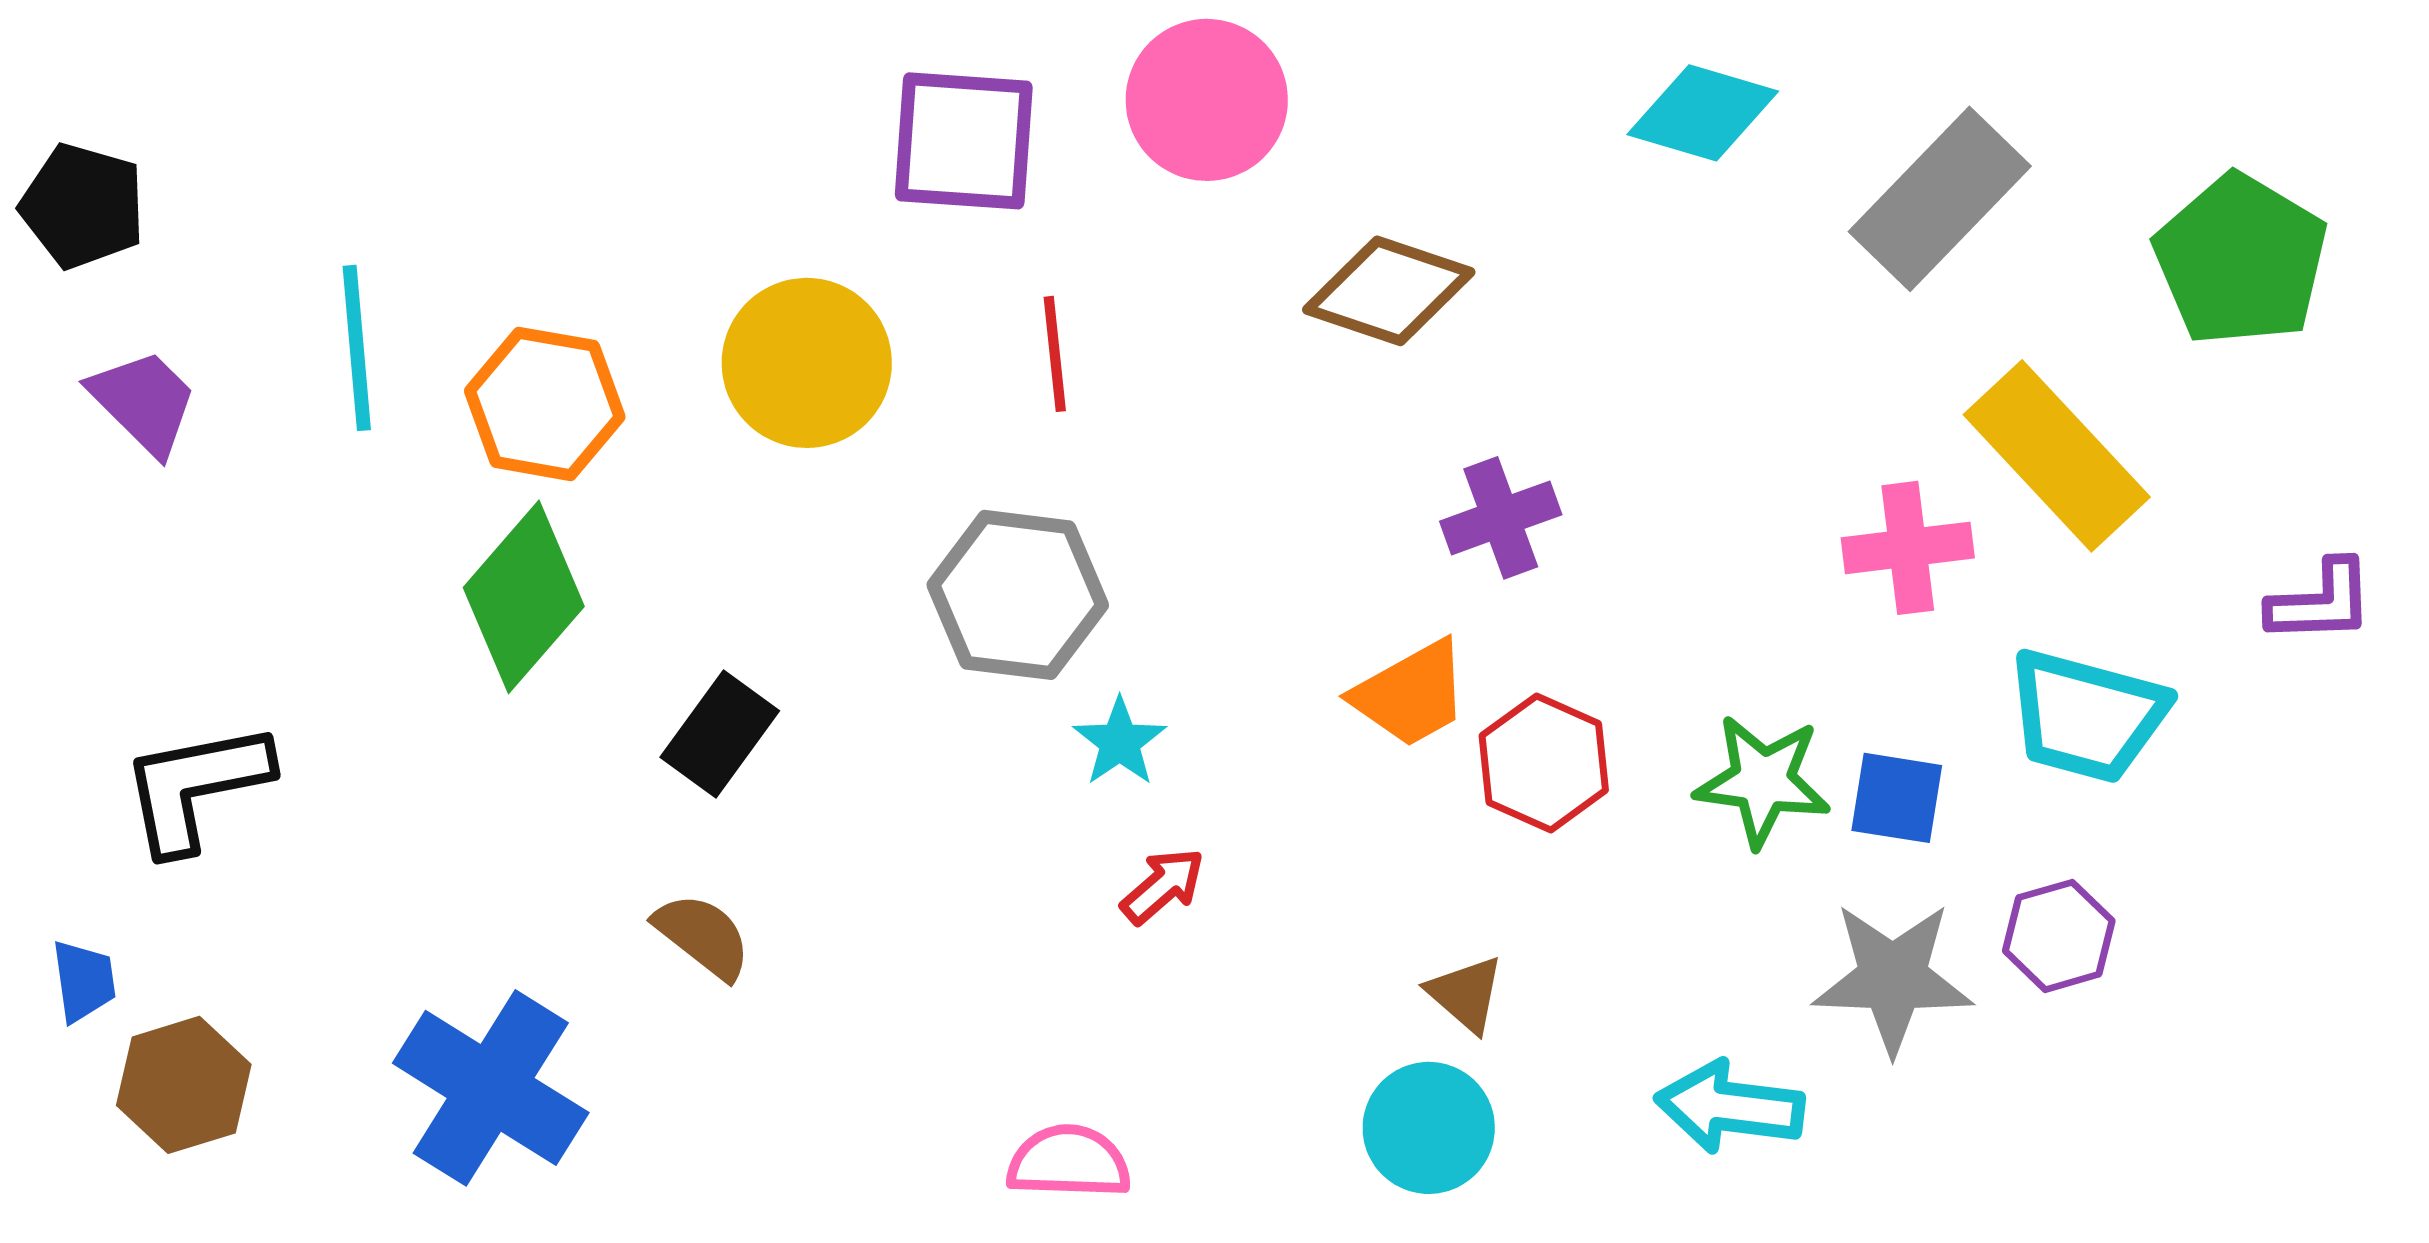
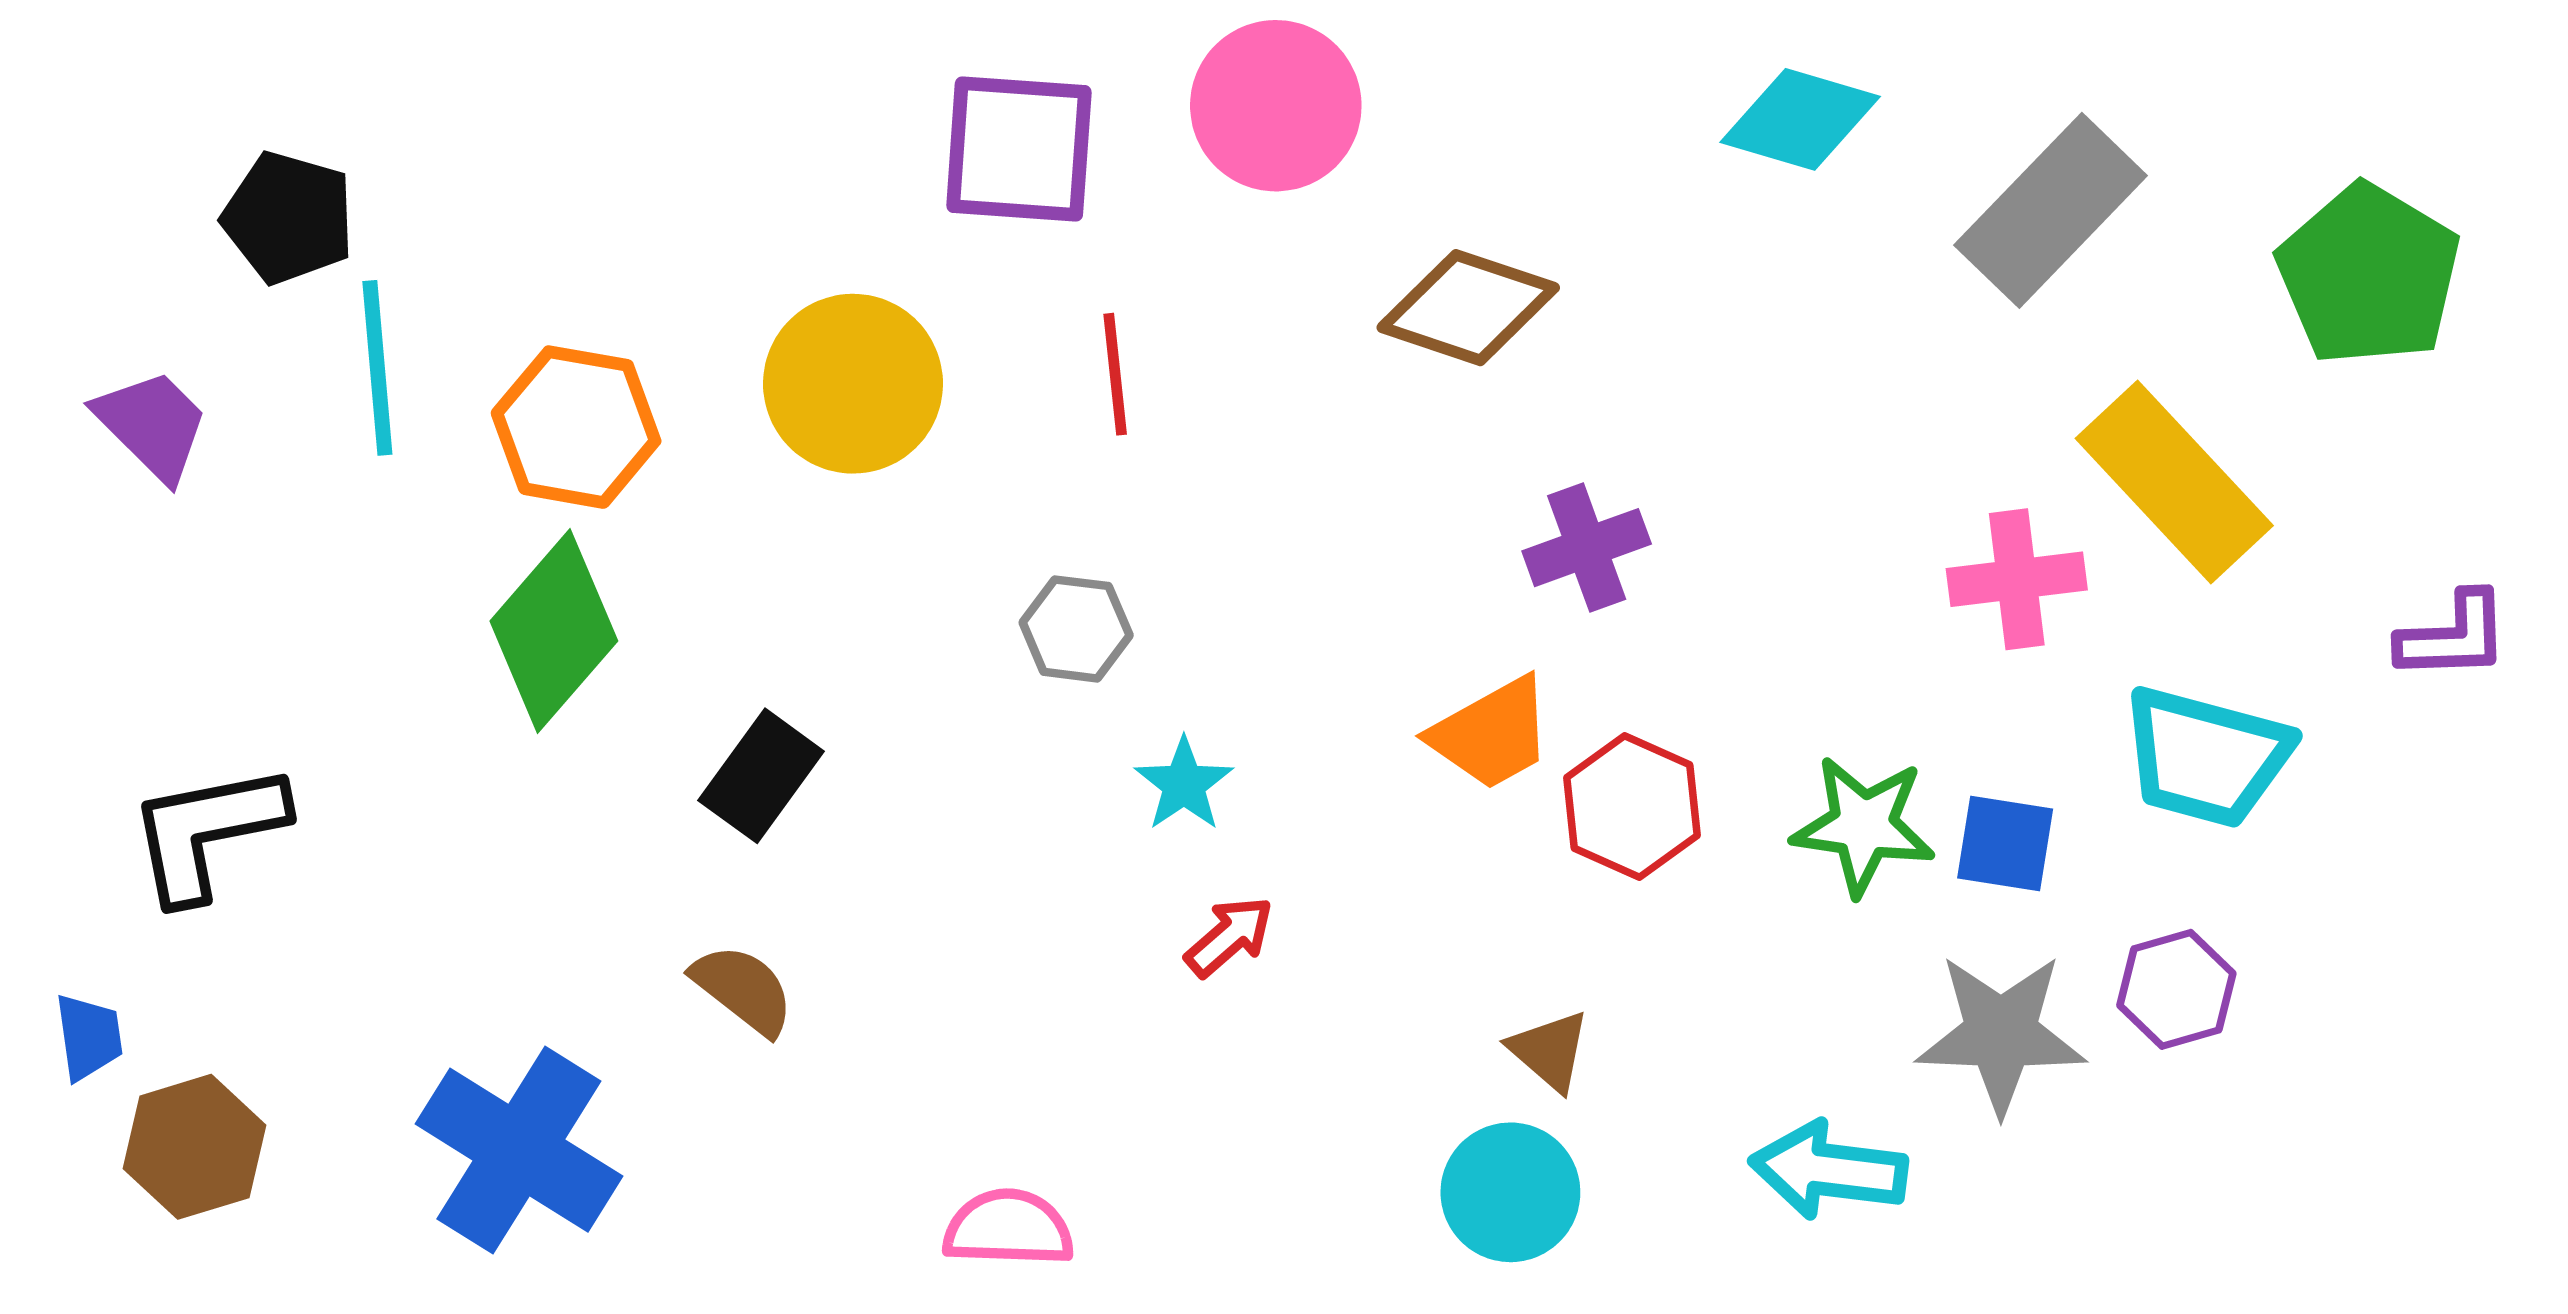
black pentagon: (83, 206) -> (289, 218), moved
gray hexagon: (1018, 595) -> (1076, 629), size x0.6
pink semicircle: (1069, 1162) -> (1008, 1228), moved

